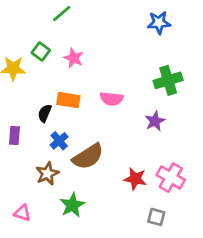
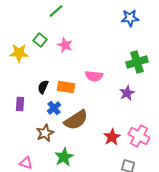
orange rectangle: (68, 100) -> (66, 87), moved
red star: (135, 179) -> (112, 137), turned 30

